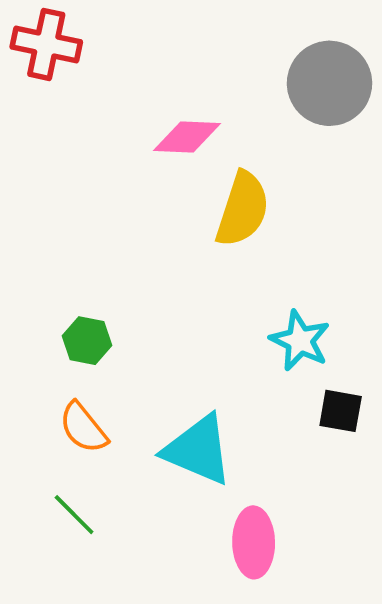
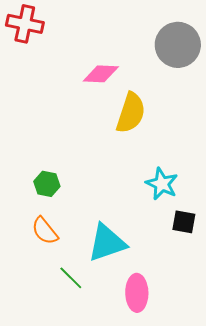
cyan triangle: (198, 450) -> (107, 243), turned -42
green line: (74, 515) -> (71, 278), moved

